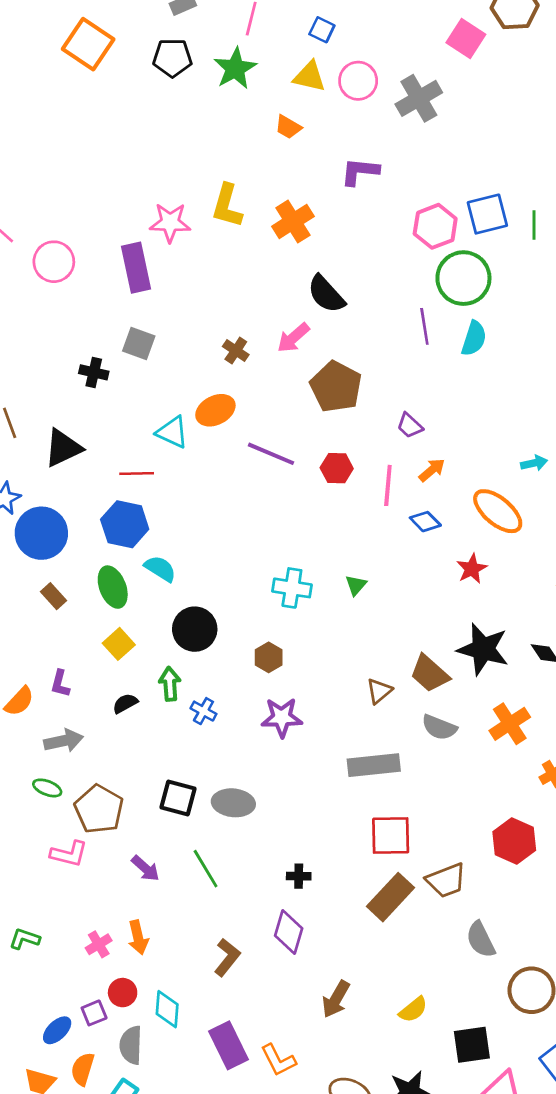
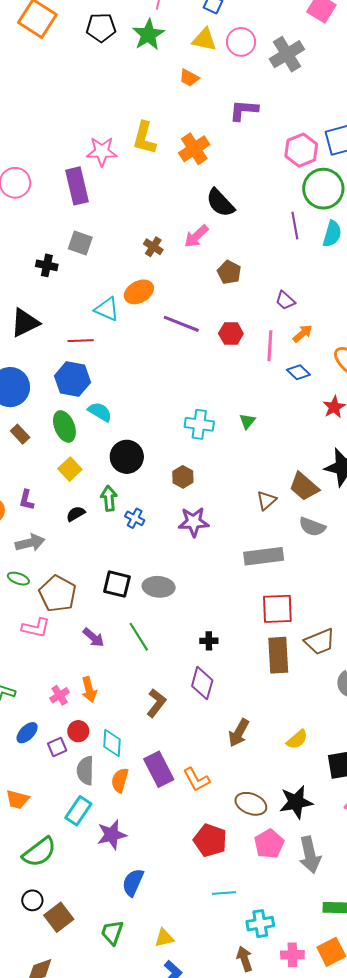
brown pentagon: (336, 387) -> (229, 272), size x0.6
brown rectangle: (391, 897) -> (278, 655), turned -45
blue ellipse: (57, 1030) -> (27, 733), moved
orange semicircle: (83, 1069) -> (120, 780), moved

